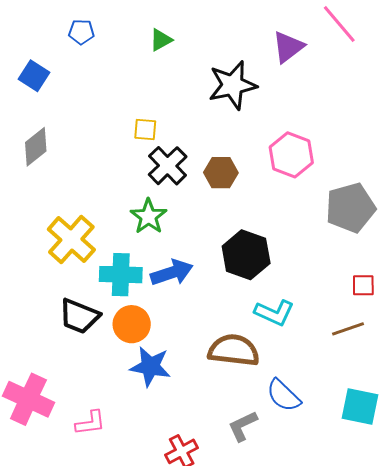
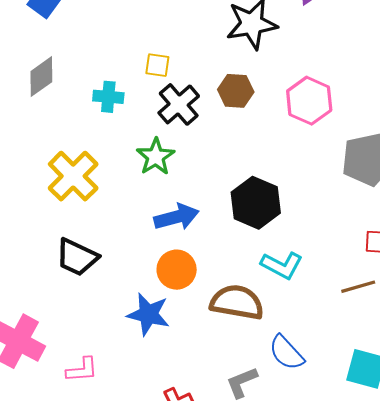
brown hexagon: (221, 173) -> (236, 91), moved
cyan cross: (121, 275) -> (108, 97), moved, size x0.7
orange circle: (132, 324) -> (177, 270), moved

